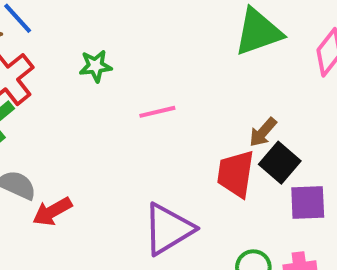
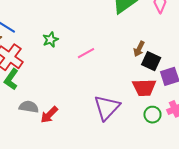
red trapezoid: (236, 174) -> (144, 88), moved, turned -85

